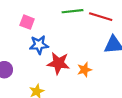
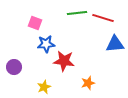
orange star: (84, 70) -> (88, 83), moved

